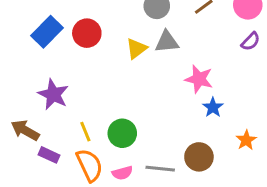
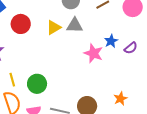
red circle: (87, 33) -> (21, 24), moved
purple semicircle: (251, 41) -> (131, 48), moved
blue star: (213, 107) -> (111, 41), moved

